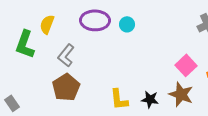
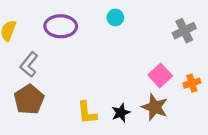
cyan circle: (127, 24) -> (115, 17), moved
black star: (150, 99) -> (121, 113), turned -30

